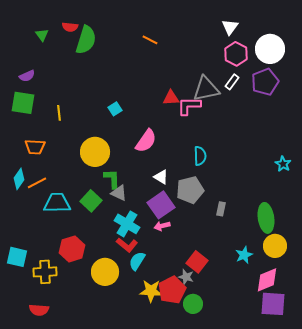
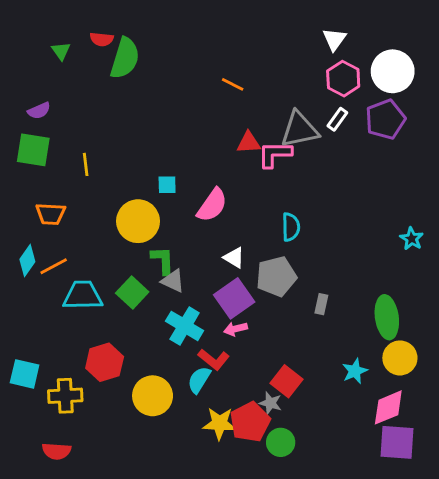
orange line: (150, 40) -> (233, 84), moved
cyan square: (115, 109) -> (167, 185), moved, turned 32
red L-shape: (127, 245) -> (214, 359), moved

